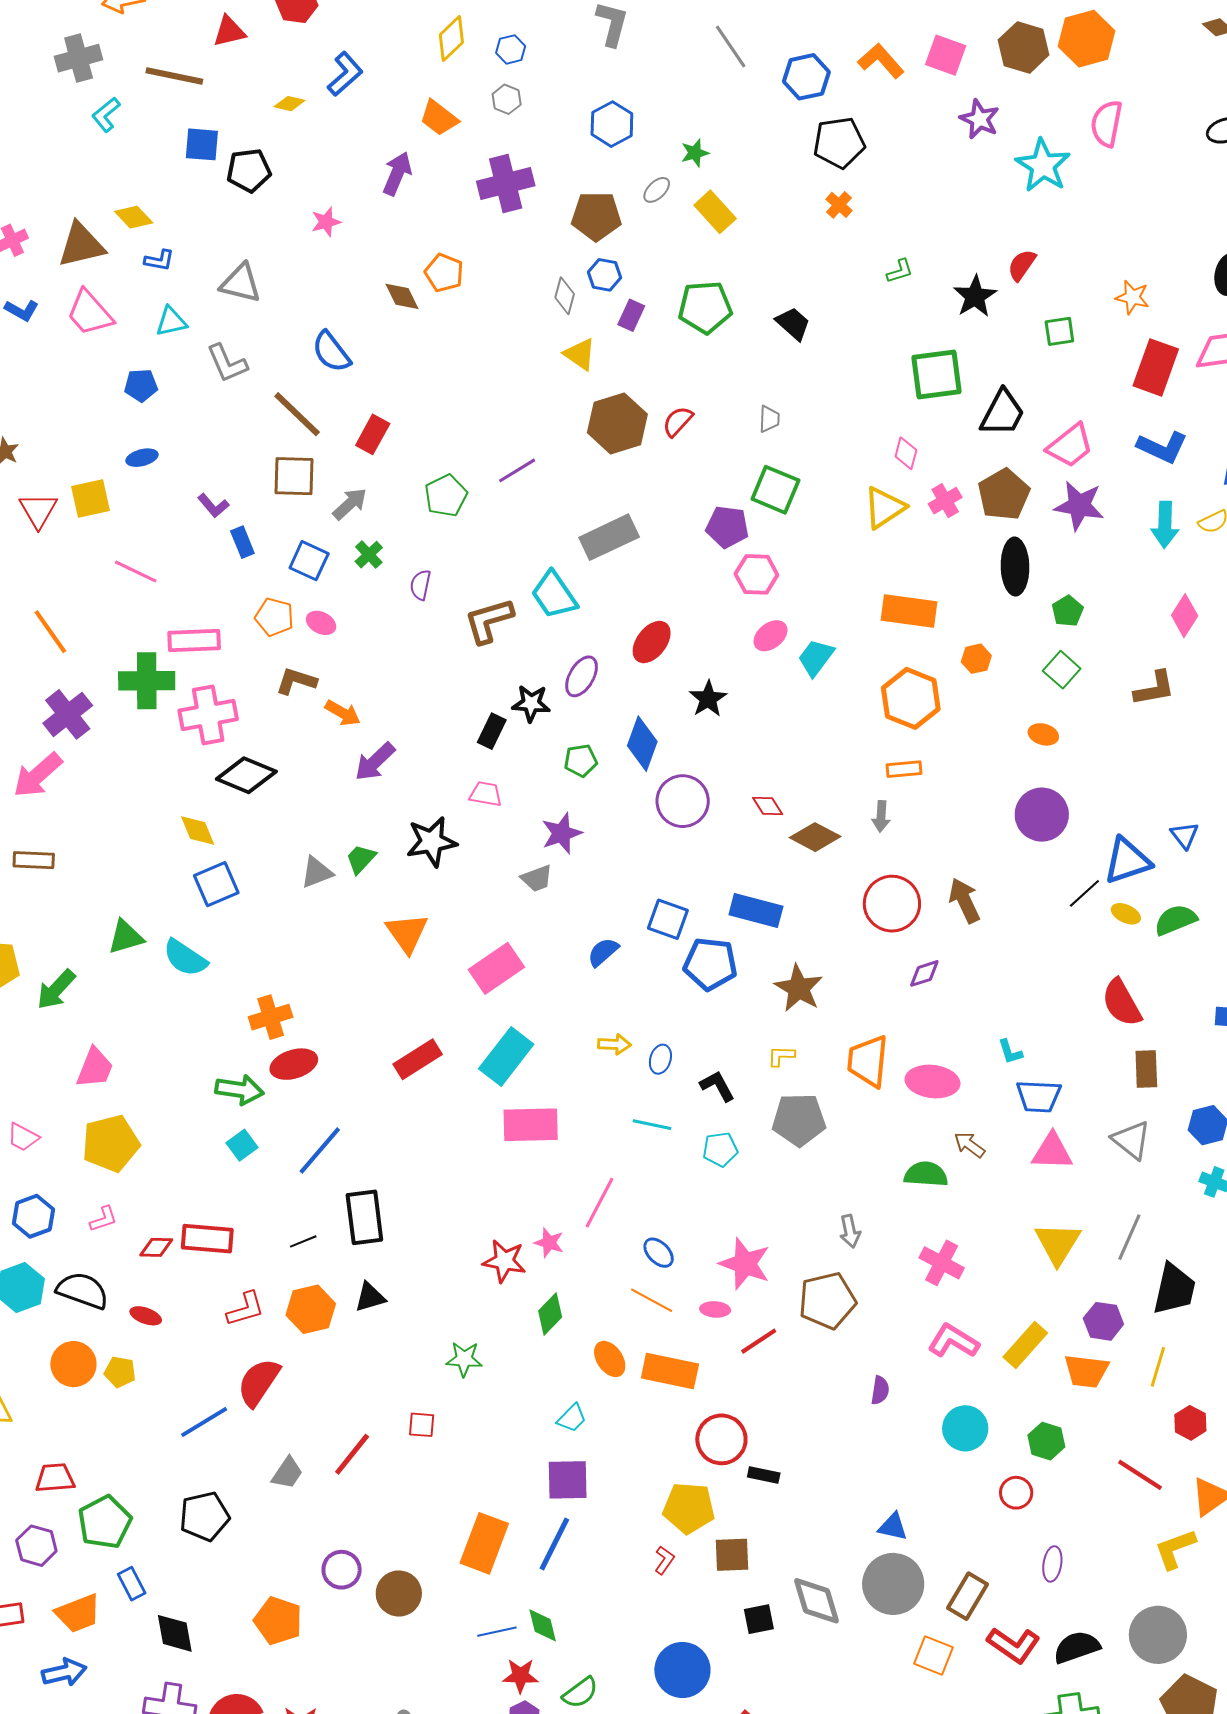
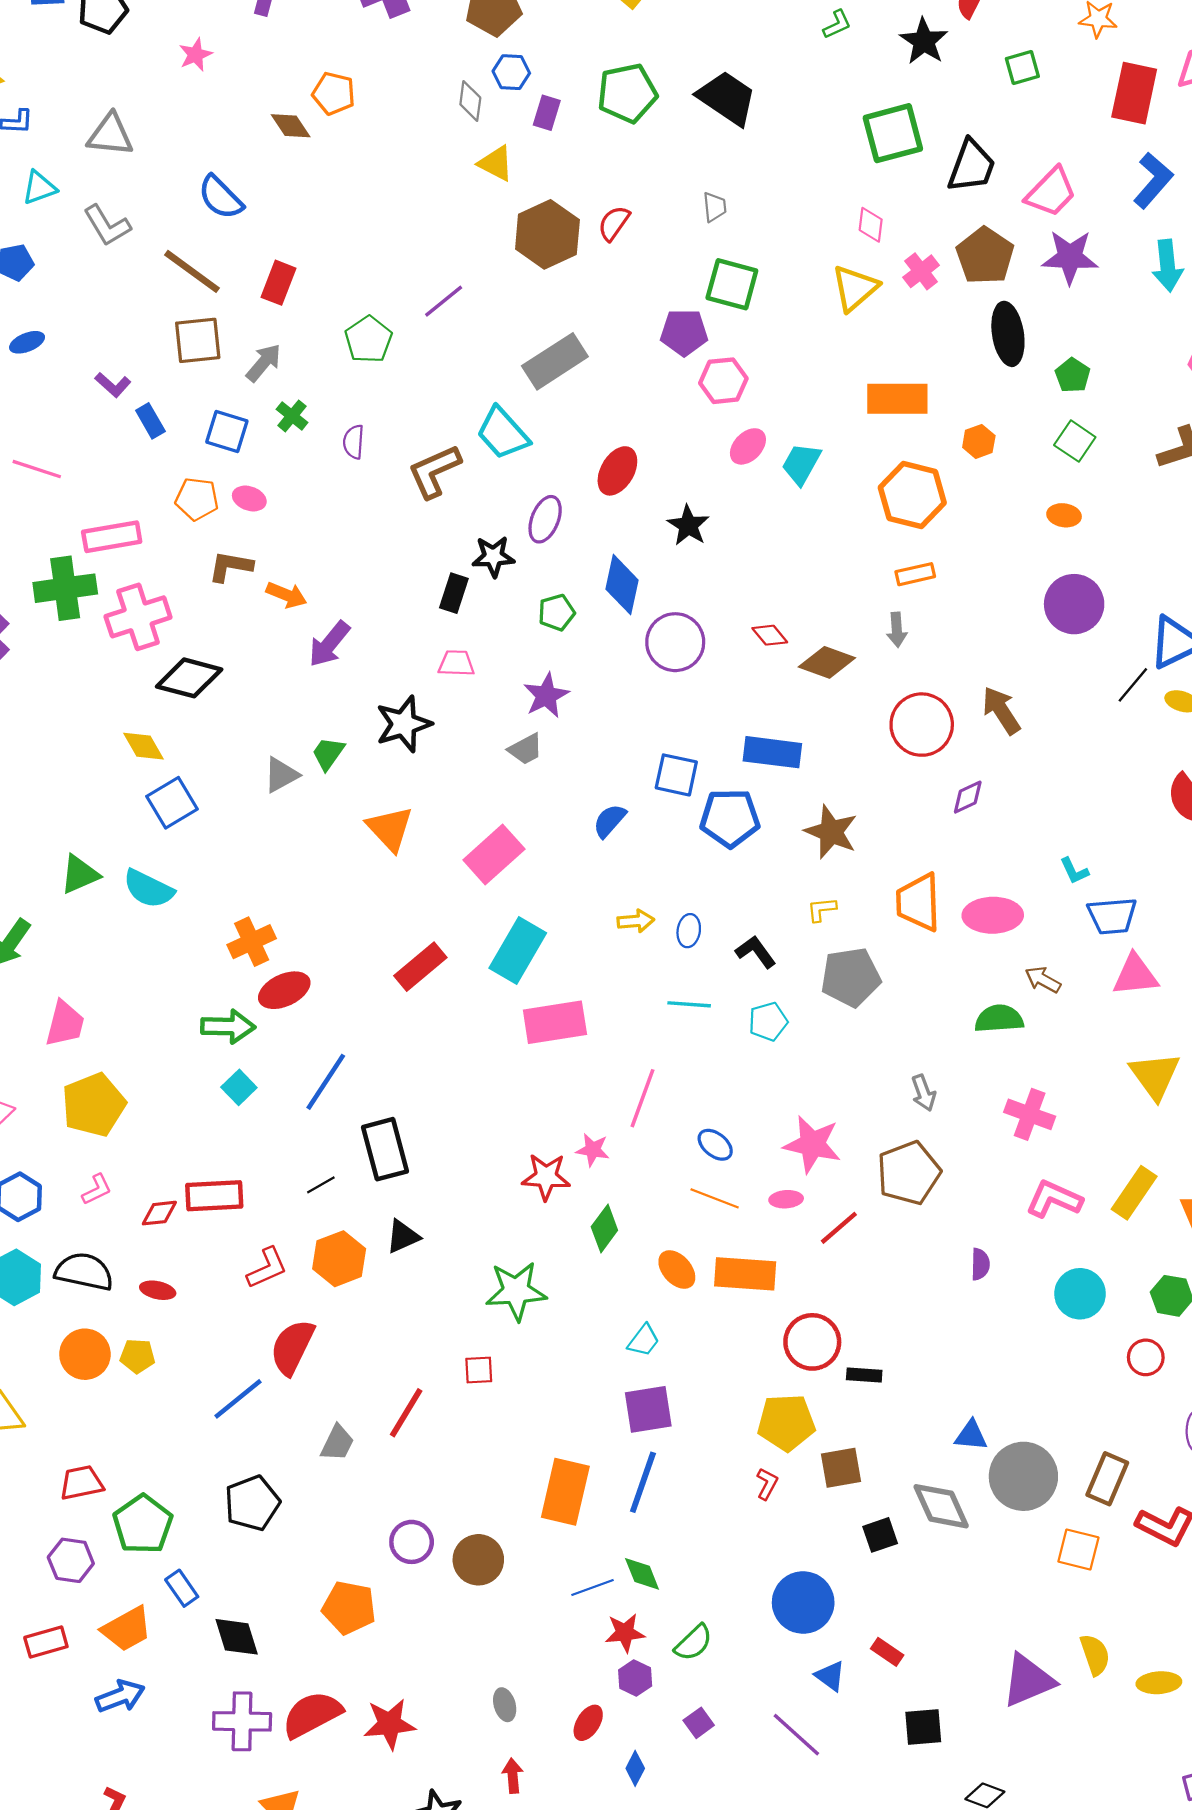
black trapezoid: (793, 324) -> (727, 98), size x1.5
blue L-shape: (1162, 447) -> (1153, 180), turned -66
green star: (464, 1359) -> (516, 1291), size x1.5
blue triangle: (893, 1527) -> (971, 1435), moved

